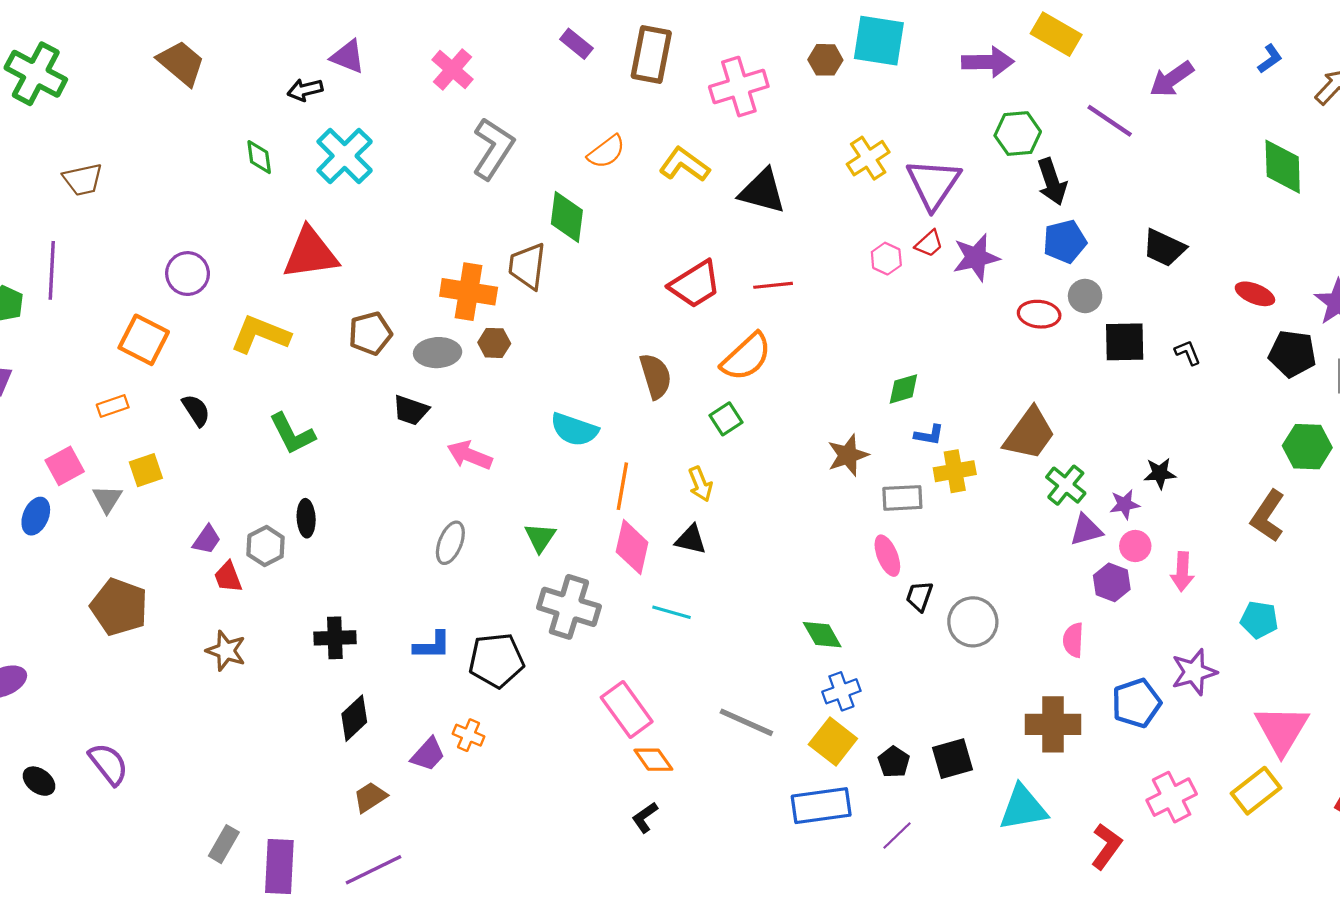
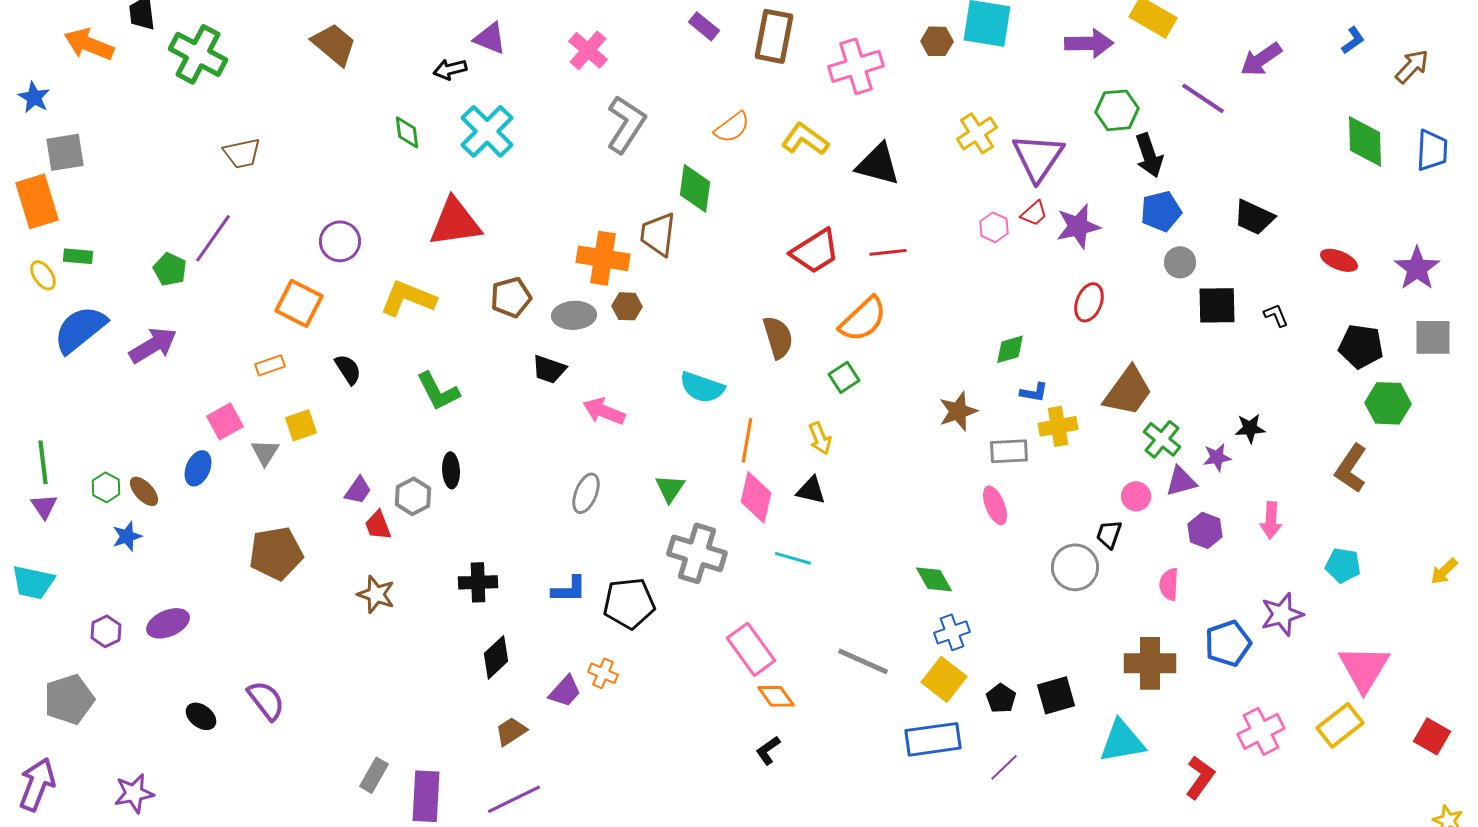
purple line: (52, 270) -> (213, 238), turned 32
red ellipse: (1039, 314) -> (1089, 302), moved, turned -75
black pentagon: (1292, 354) -> (1361, 346), moved
pink circle: (1135, 546) -> (1136, 496), moved
black trapezoid: (919, 596) -> (1109, 534), moved
brown pentagon: (119, 607) -> (276, 553), turned -30

